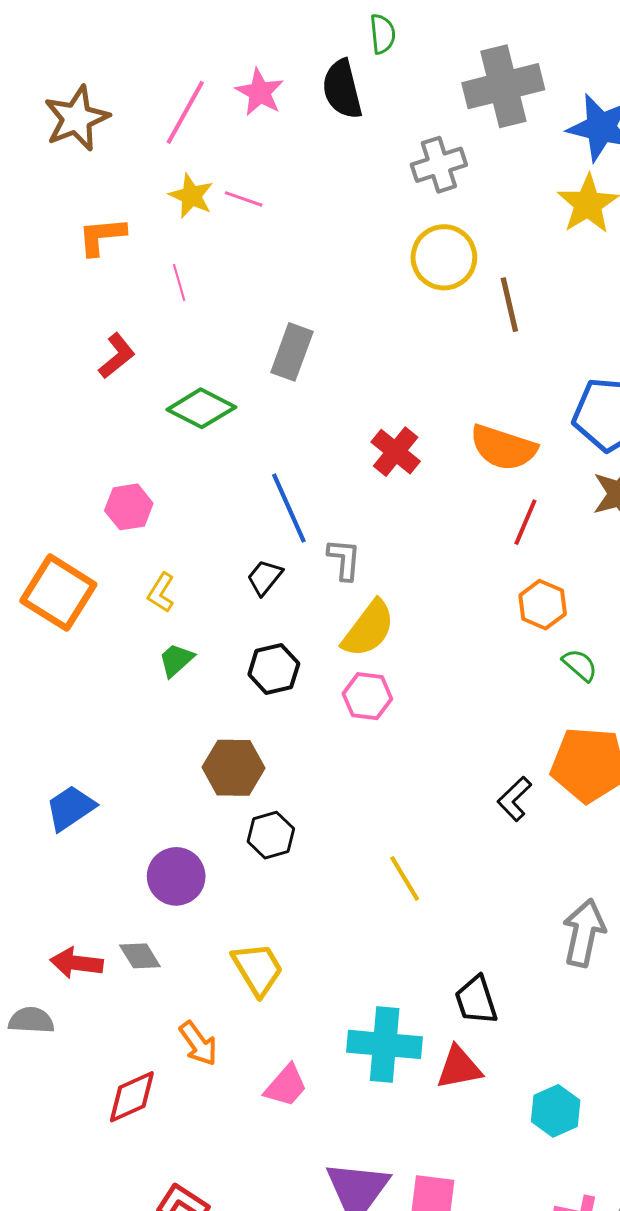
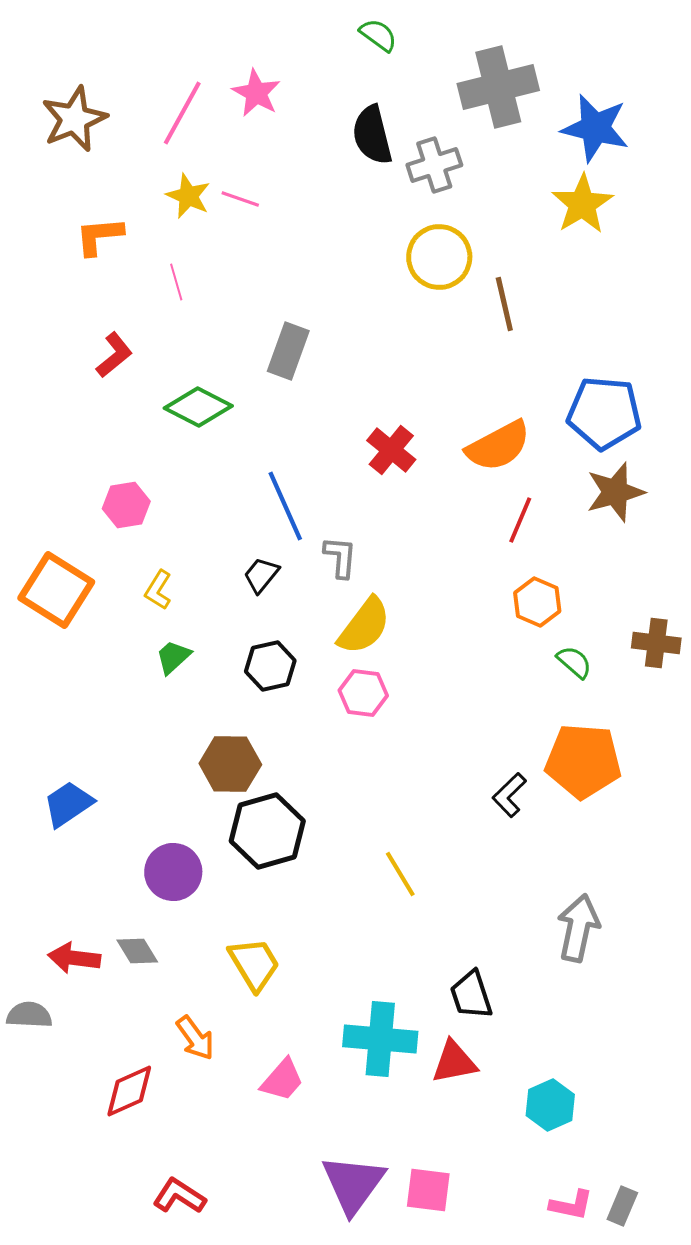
green semicircle: (383, 34) -> (378, 35), turned -48
black semicircle: (342, 89) -> (372, 135), moved
orange semicircle: (503, 448) -> (498, 446), turned -46
black hexagon: (271, 835) -> (267, 831), size x1.6

